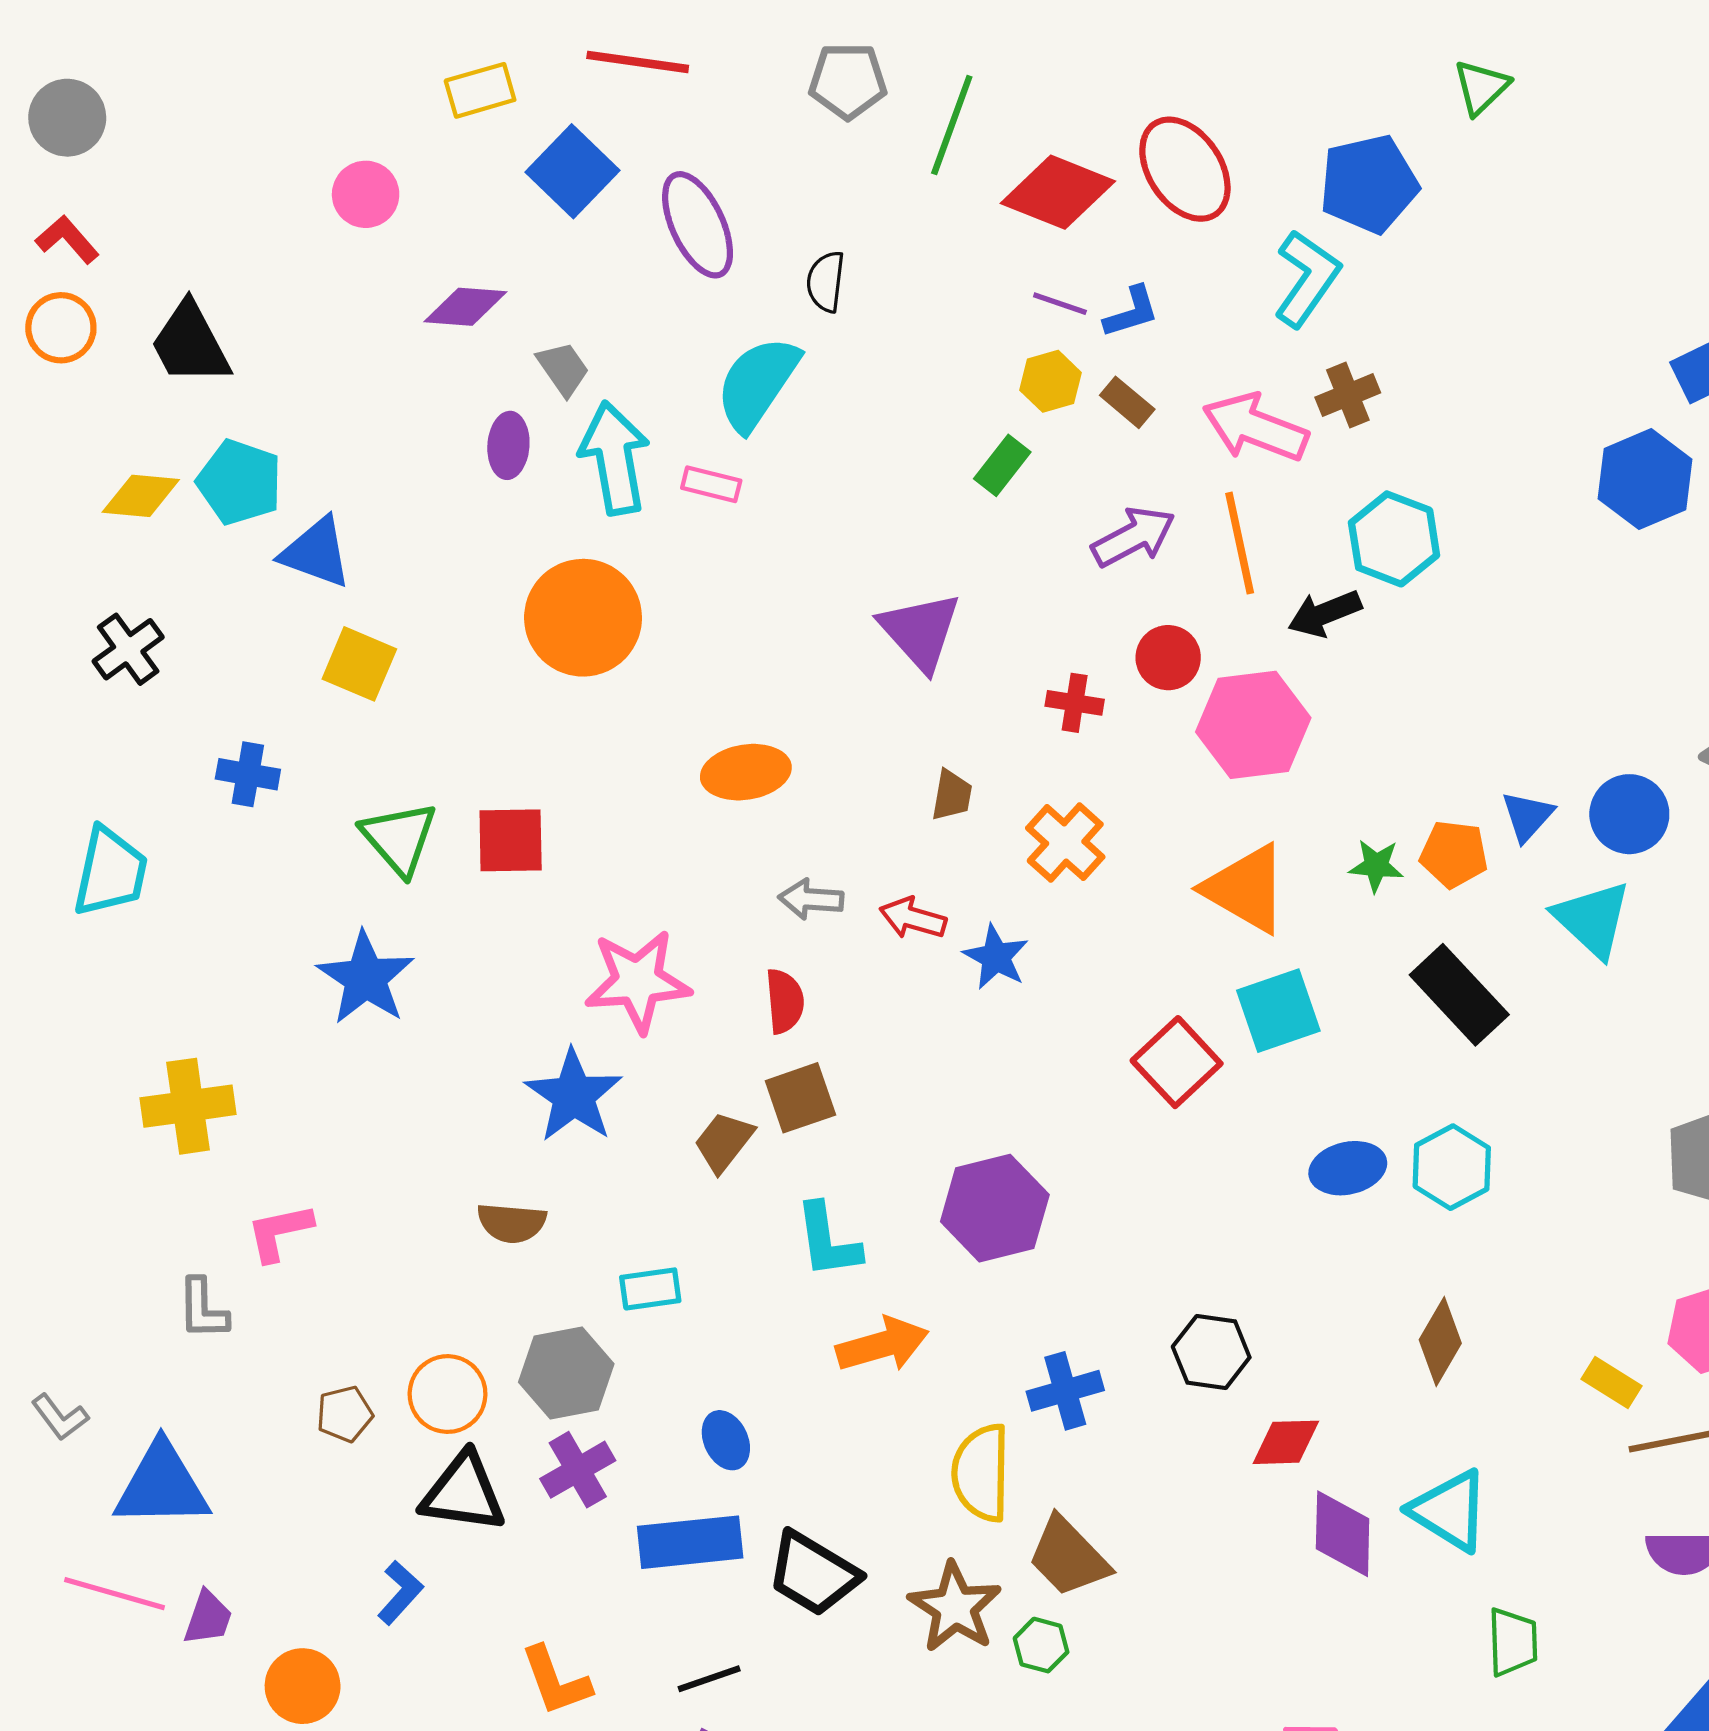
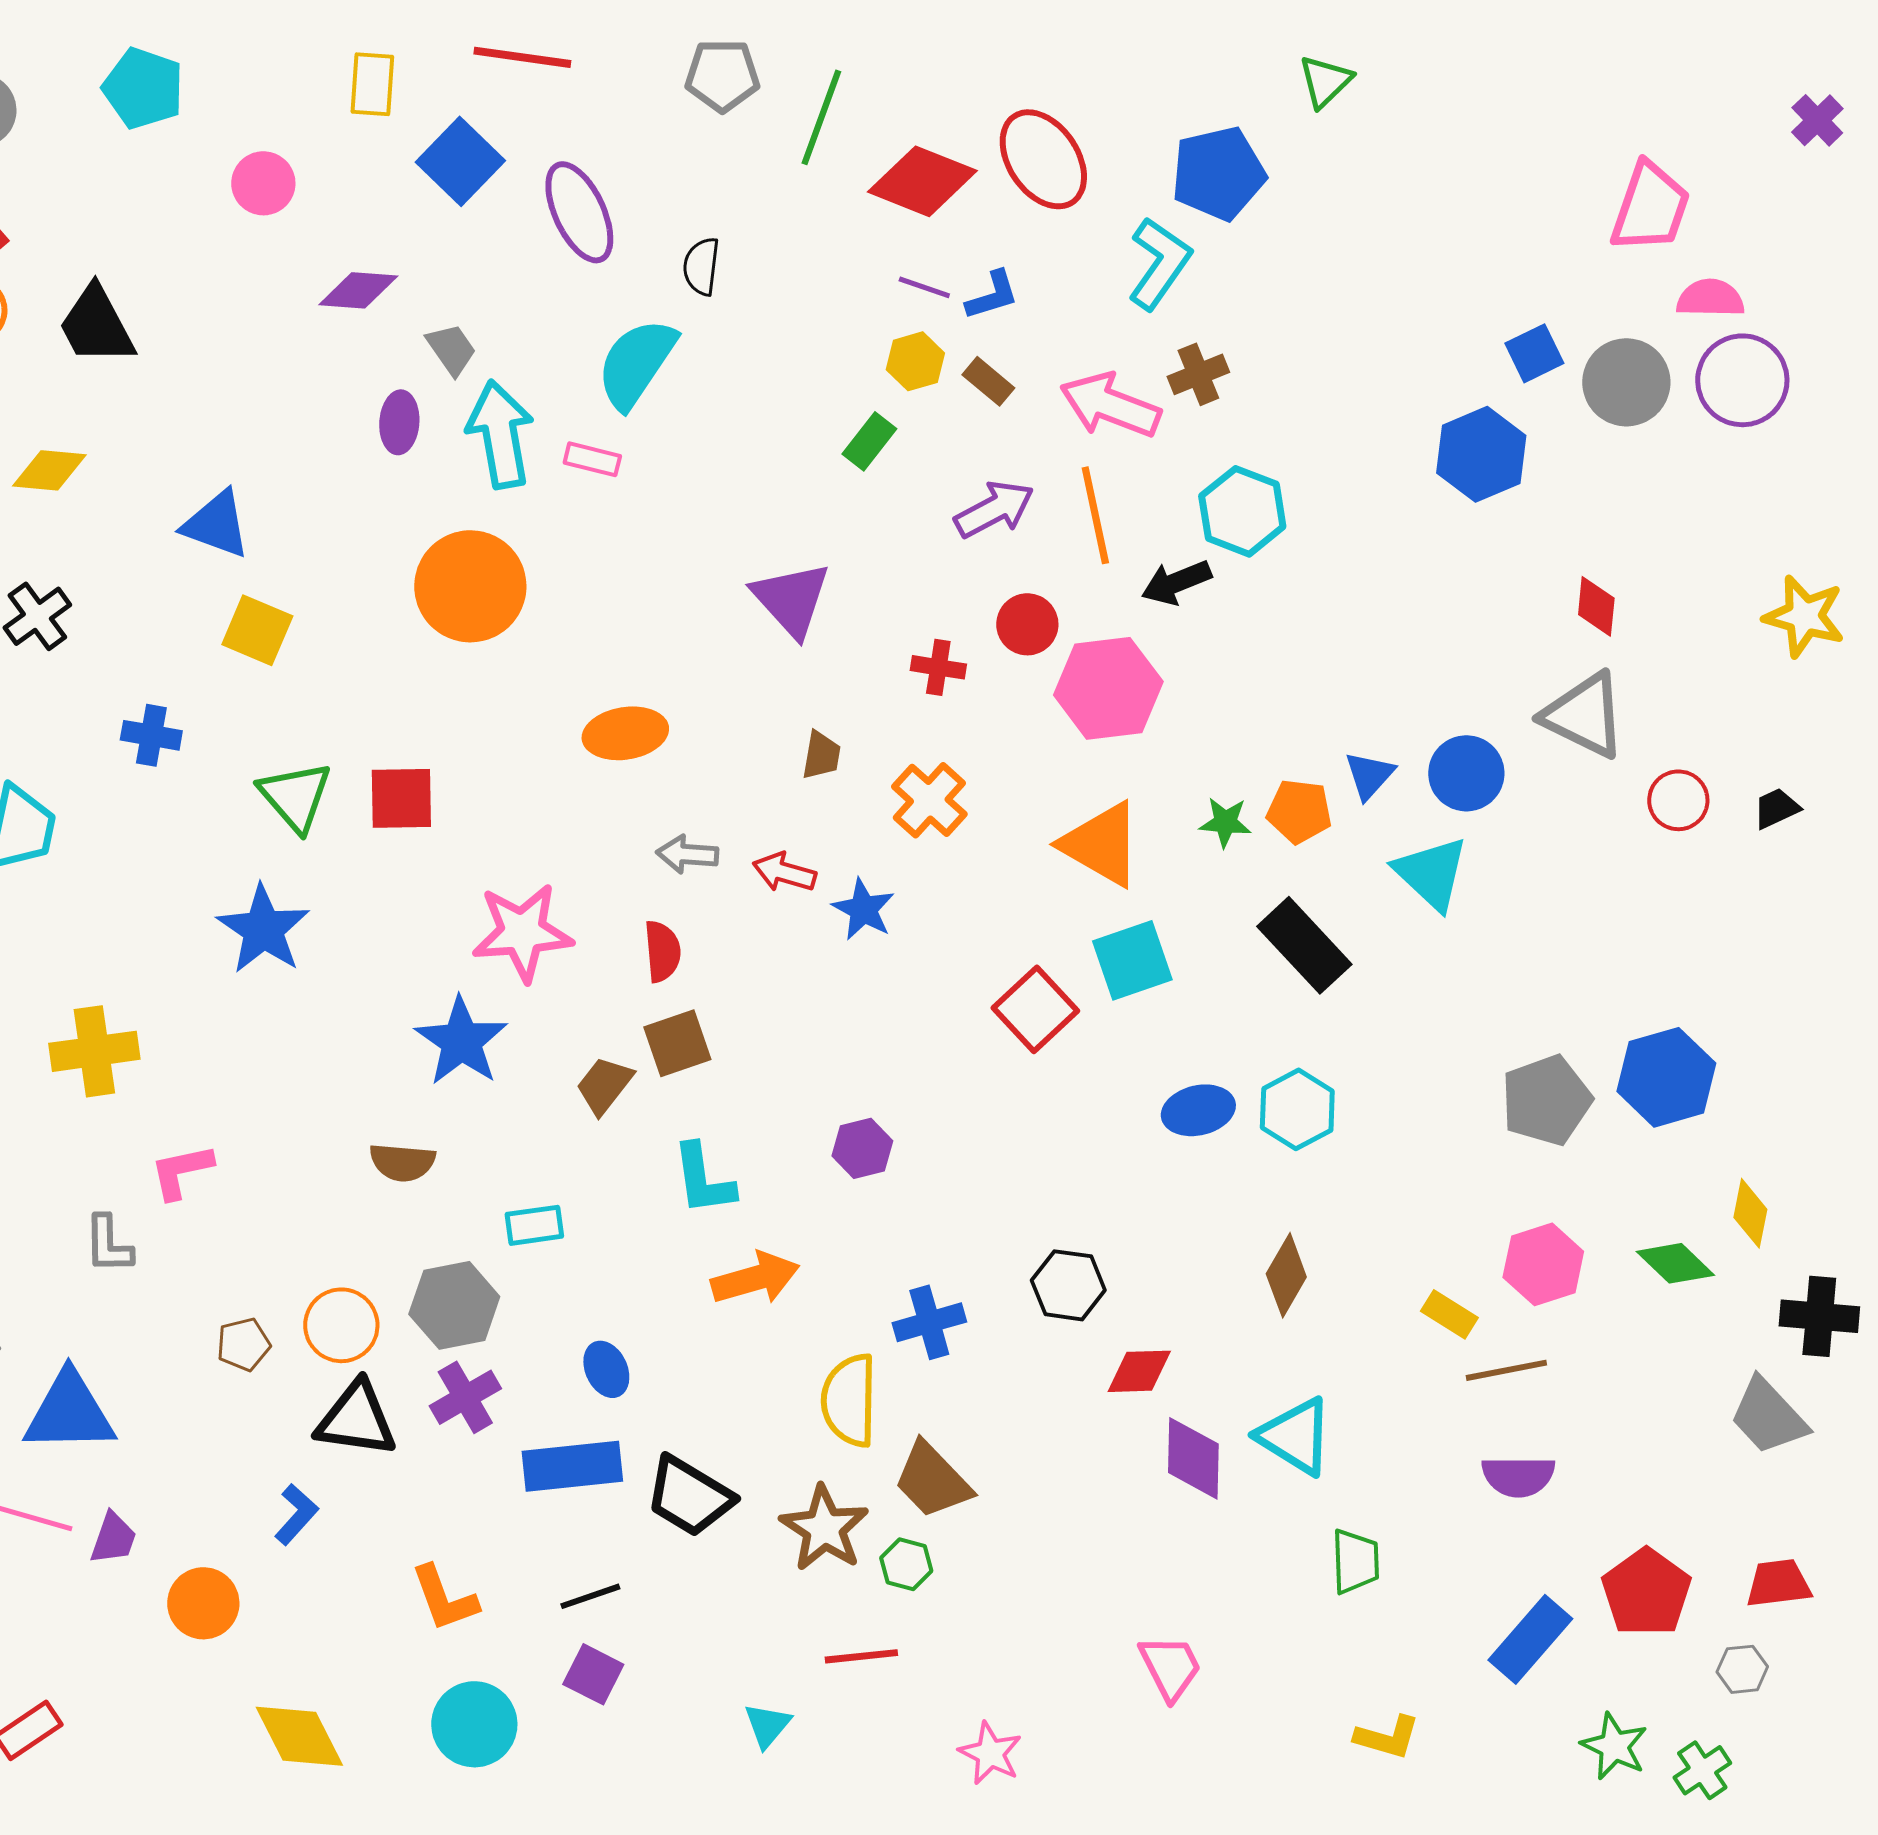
yellow rectangle: (480, 90) -> (372, 84), turned -70
cyan pentagon: (240, 482) -> (143, 88), moved
purple hexagon: (995, 1208) -> (862, 1148), size x0.6

